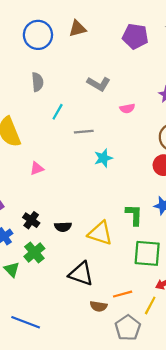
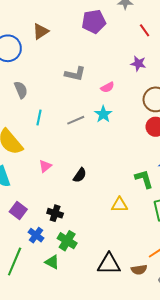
cyan line: (58, 112) -> (39, 117), moved
cyan star: (103, 158) -> (103, 114), moved
black semicircle: (63, 227) -> (80, 175), moved, turned -35
yellow triangle: (100, 233) -> (120, 205), size x0.7
black triangle: (81, 274) -> (109, 264), moved

